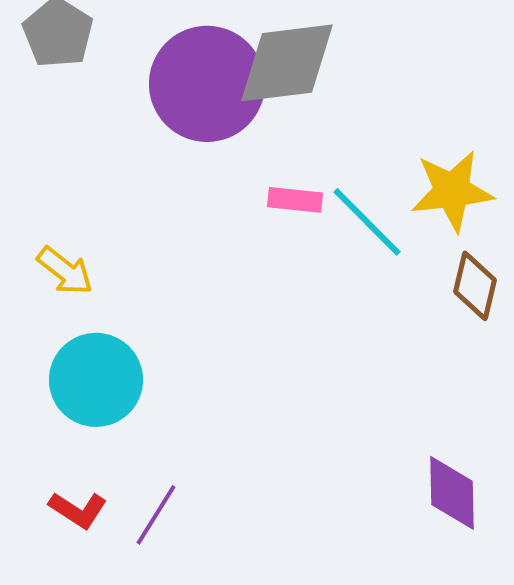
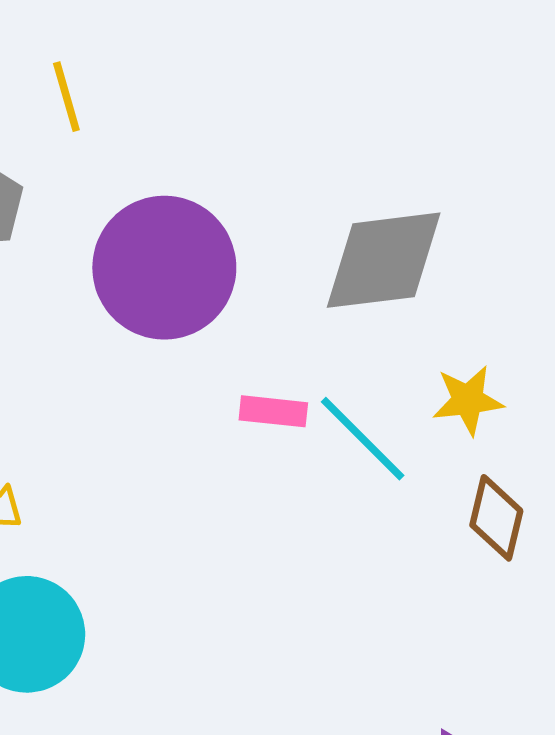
gray diamond: (287, 63) -> (384, 260), moved
yellow star: (452, 191) -> (468, 400), size x0.7

